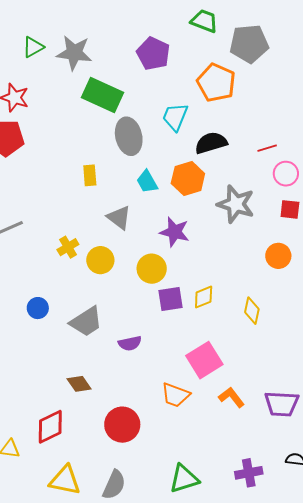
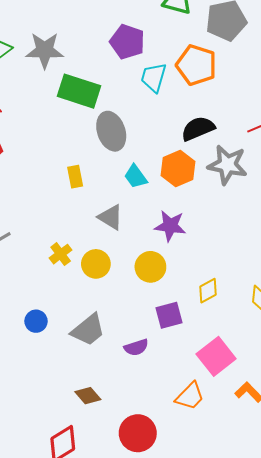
cyan trapezoid: (175, 117) -> (154, 77), moved
gray star: (236, 204) -> (227, 165), moved
purple square: (171, 299) -> (169, 315), moved
orange trapezoid: (175, 395) -> (190, 396), turned -60

